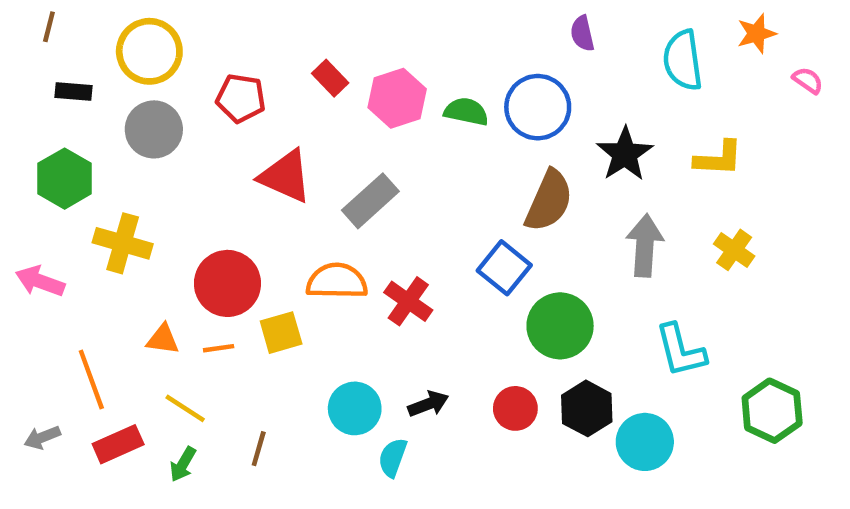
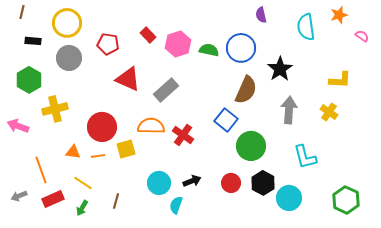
yellow L-shape: (718, 158) -> (340, 80), moved
yellow cross: (123, 243) -> (55, 109), turned -30
green hexagon: (772, 411) -> (346, 200), moved

